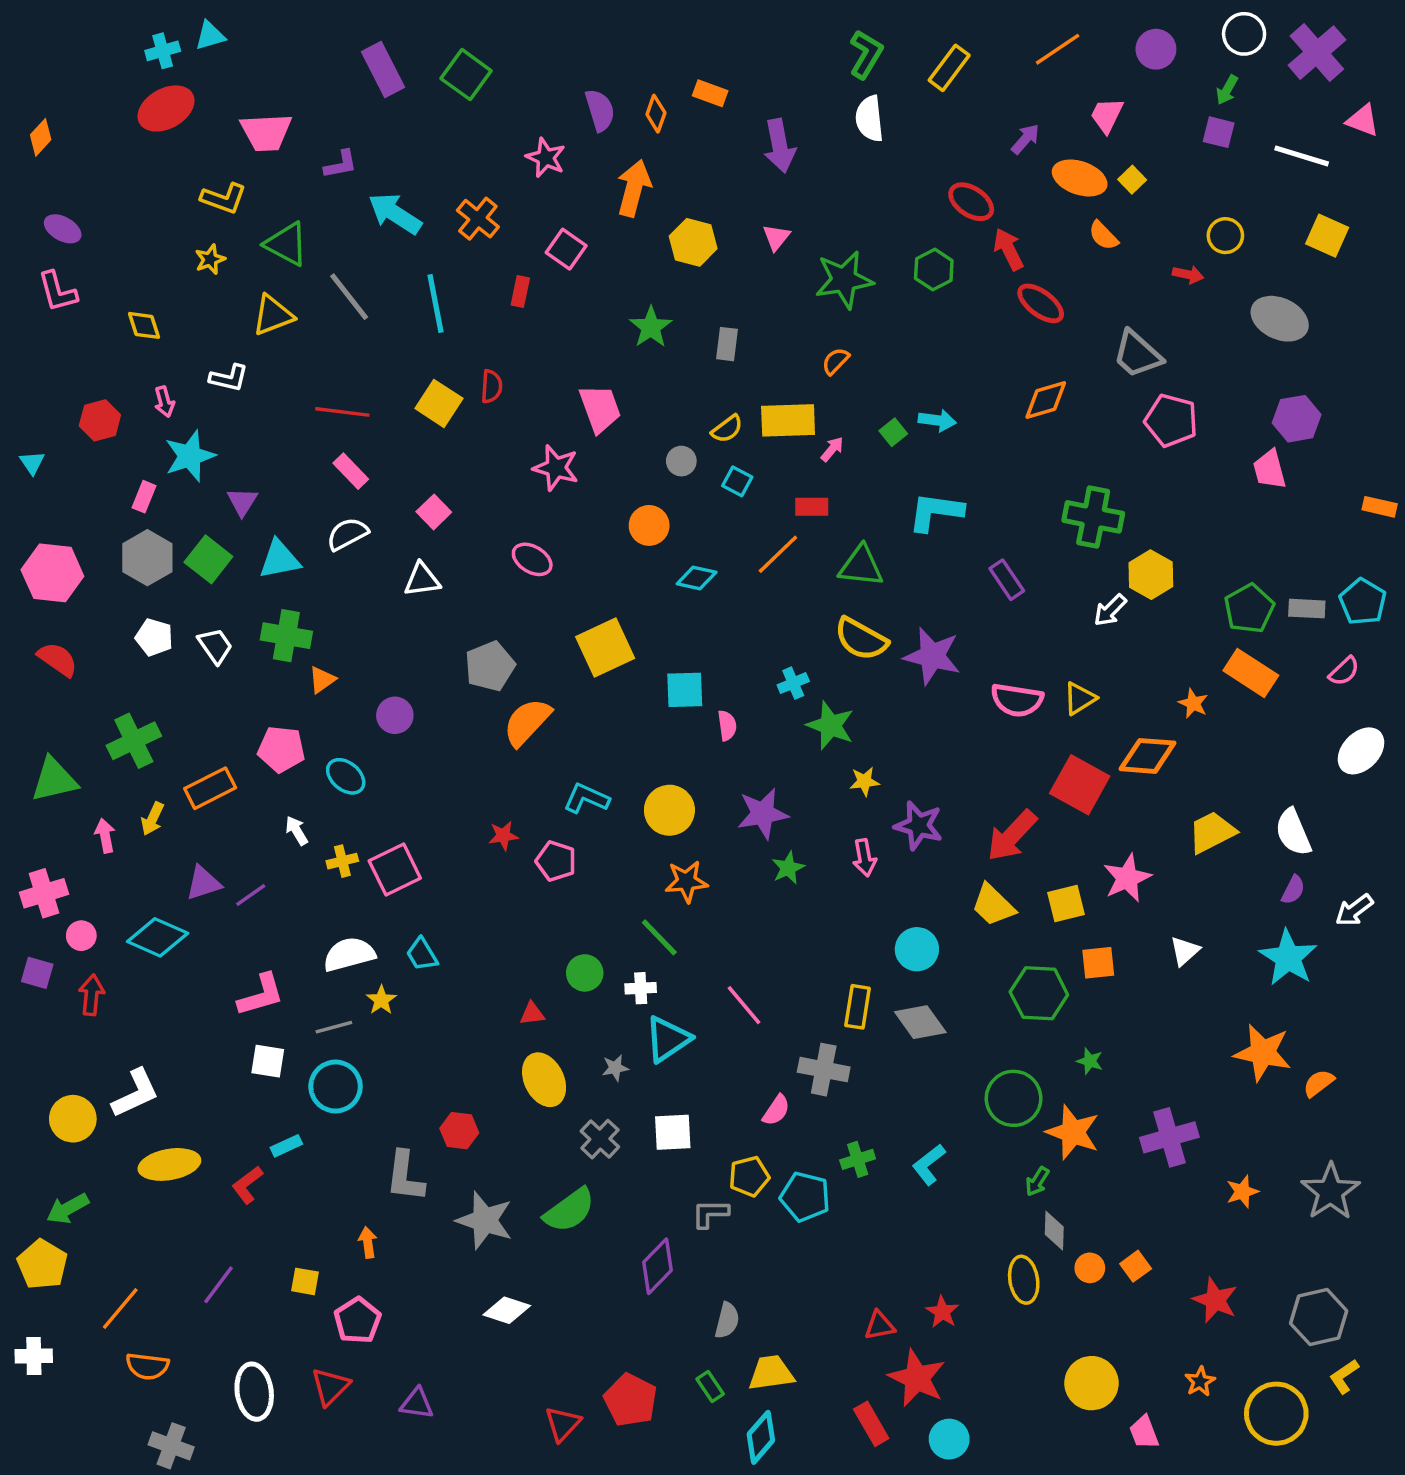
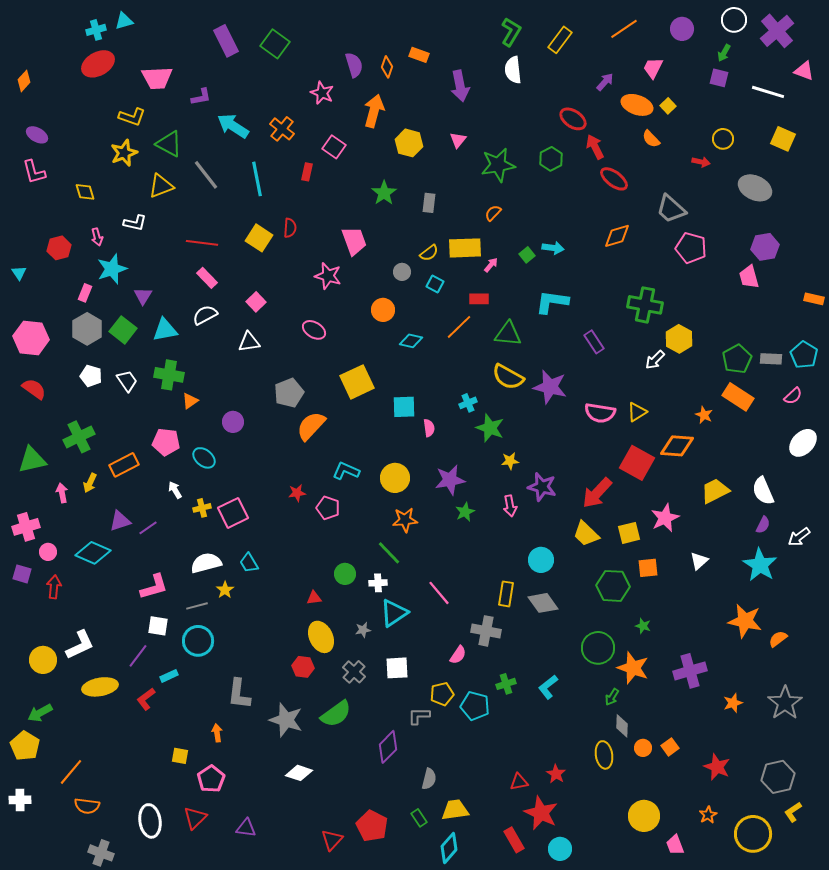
yellow star: (210, 259) -> (124, 153), size x1.5
red hexagon: (459, 1131) -> (303, 667), moved
purple line: (219, 1285) -> (138, 656), moved

